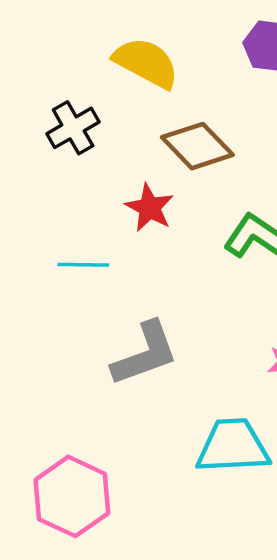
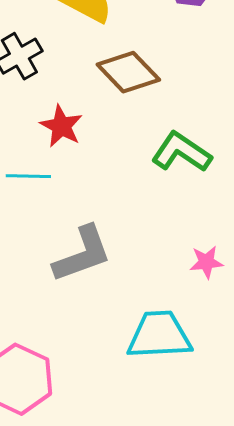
red star: (150, 208) -> (61, 126), moved

